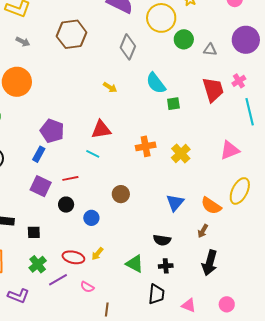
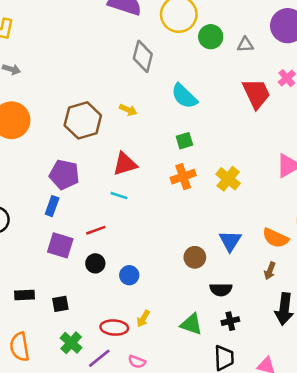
brown hexagon: (72, 34) -> (83, 120), moved
green square: (173, 104) -> (184, 141), moved
brown circle: (121, 194) -> (195, 257), moved

